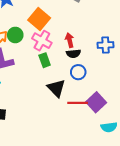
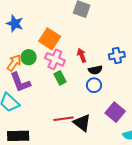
black semicircle: (73, 54) -> (95, 70), moved
black triangle: (56, 88) -> (82, 123), moved
red line: (78, 103) -> (64, 119), moved

